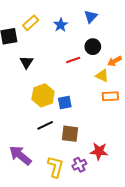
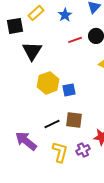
red line: (73, 60) -> (75, 40), moved
black triangle: (26, 62) -> (32, 51), size x1.5
black line: (45, 125) -> (52, 124), moved

